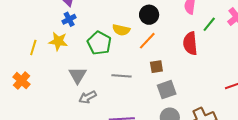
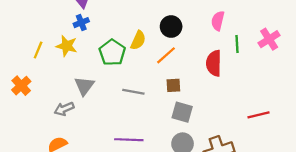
green line: (209, 24) -> (237, 44), turned -49
yellow semicircle: (121, 30) -> (138, 40), turned -84
gray square: (167, 90) -> (182, 112), turned 30
gray arrow: (88, 97) -> (64, 109), moved

